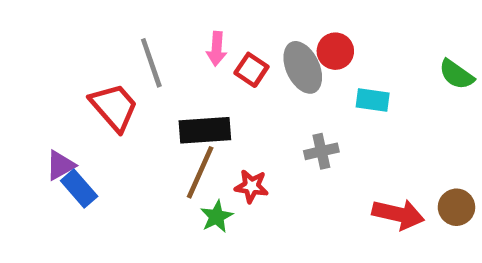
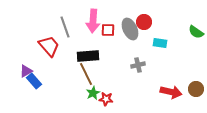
pink arrow: (217, 49) -> (93, 21), size x1.6
red square: (251, 70) -> (108, 30), turned -32
brown line: (200, 172) -> (86, 74), turned -50
red star: (251, 186) -> (106, 99), moved

